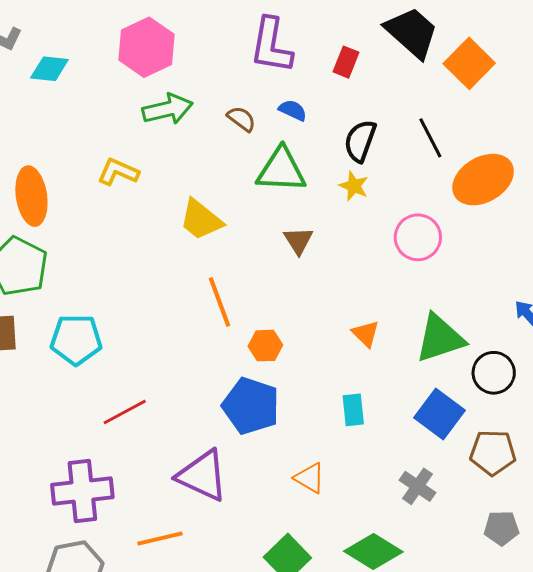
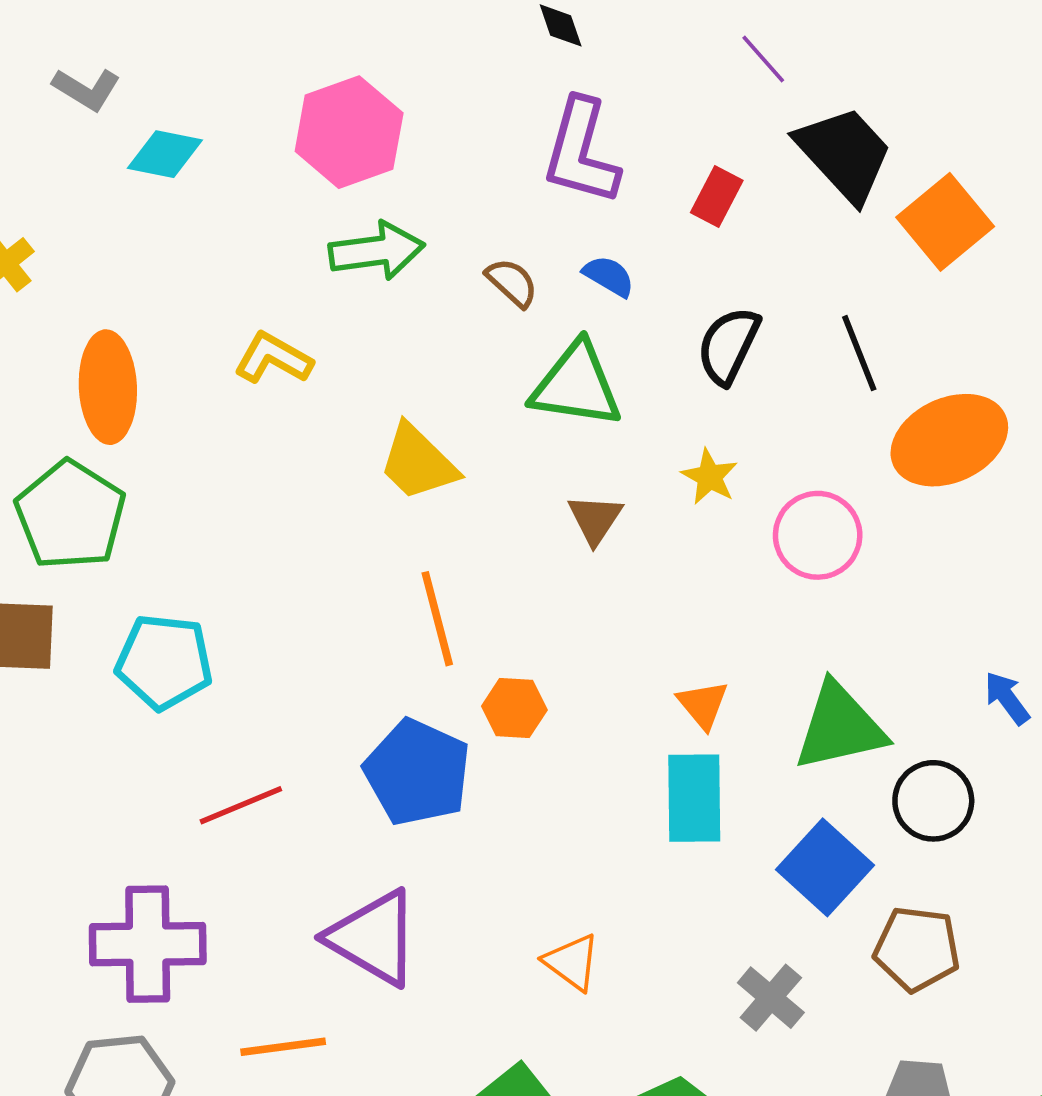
yellow star: (354, 186) -> (710, 477), moved
blue pentagon: (251, 406) -> (417, 772), moved
cyan rectangle: (353, 410) -> (694, 798), moved, size x1.5

